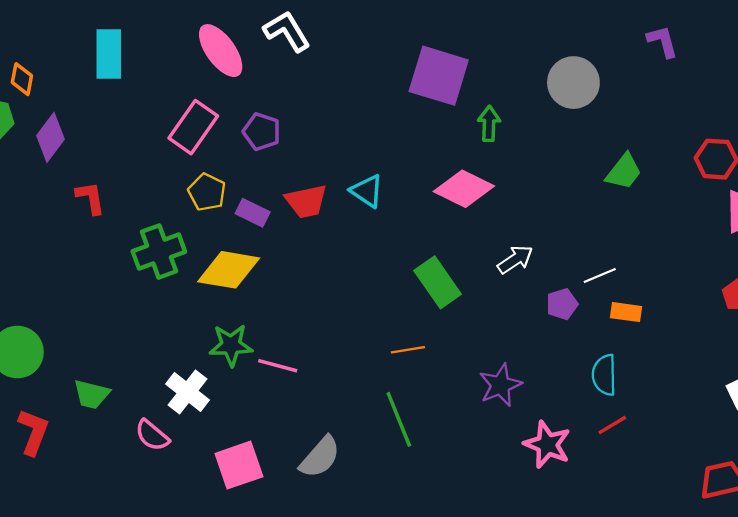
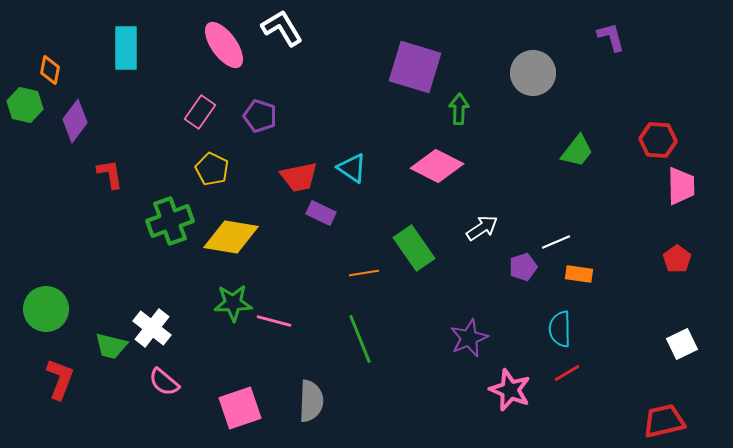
pink rectangle: (193, 127) -> (200, 112), size x0.7
purple rectangle: (253, 213) -> (321, 213), moved
orange line: (408, 350) -> (364, 273), moved
white cross: (188, 392) -> (152, 328), moved
green line: (399, 419) -> (360, 339), moved
gray semicircle: (320, 457) -> (311, 401), turned -39

